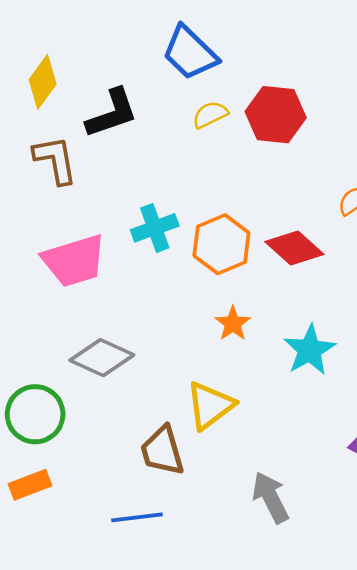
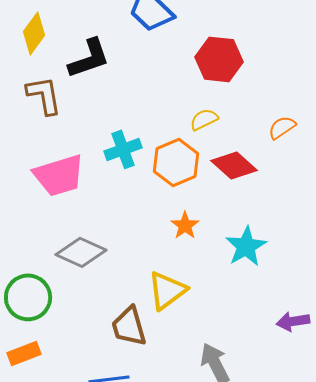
yellow semicircle: (210, 115) -> (204, 119), moved

